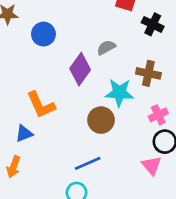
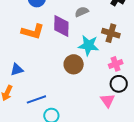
purple diamond: (80, 69) -> (61, 26), turned -40
orange L-shape: (41, 105) -> (33, 32), moved, turned -55
blue line: (88, 163) -> (36, 99), moved

